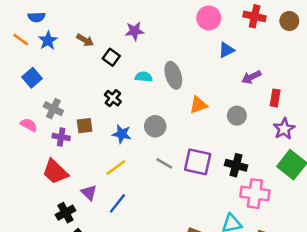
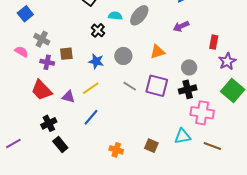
gray ellipse: (173, 75) -> (139, 15), turned 55
purple arrow: (251, 77) -> (181, 26), moved
black cross: (113, 98) -> (98, 30), moved
red rectangle: (275, 98) -> (214, 42), moved
orange triangle: (198, 105) -> (157, 52), moved
gray circle: (237, 116) -> (189, 67), moved
black cross: (236, 165) -> (188, 89), turned -30
purple triangle: (89, 192) -> (68, 97), moved, turned -32

